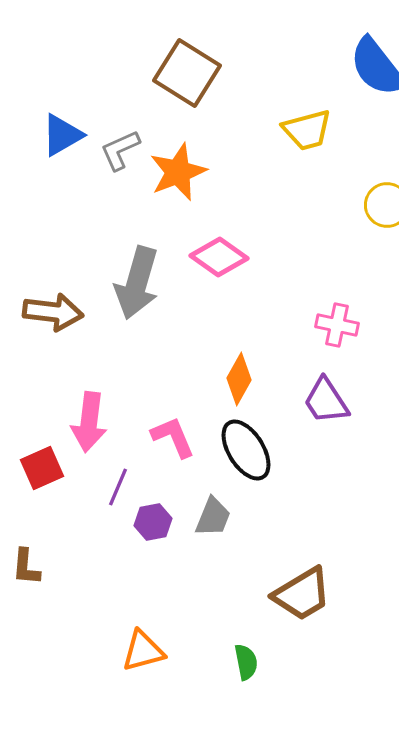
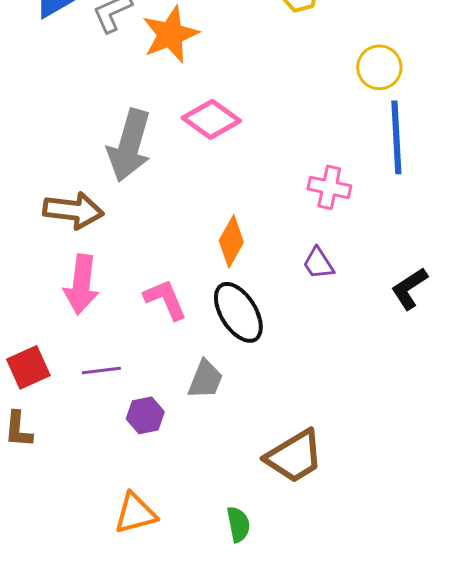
brown arrow: (53, 312) -> (73, 210), moved
purple trapezoid: (326, 401) -> (318, 263), size x0.7
red square: (42, 468) -> (28, 367), moved
purple line: (118, 487) -> (101, 370), moved, turned 60
purple hexagon: (153, 522) -> (145, 415), moved

